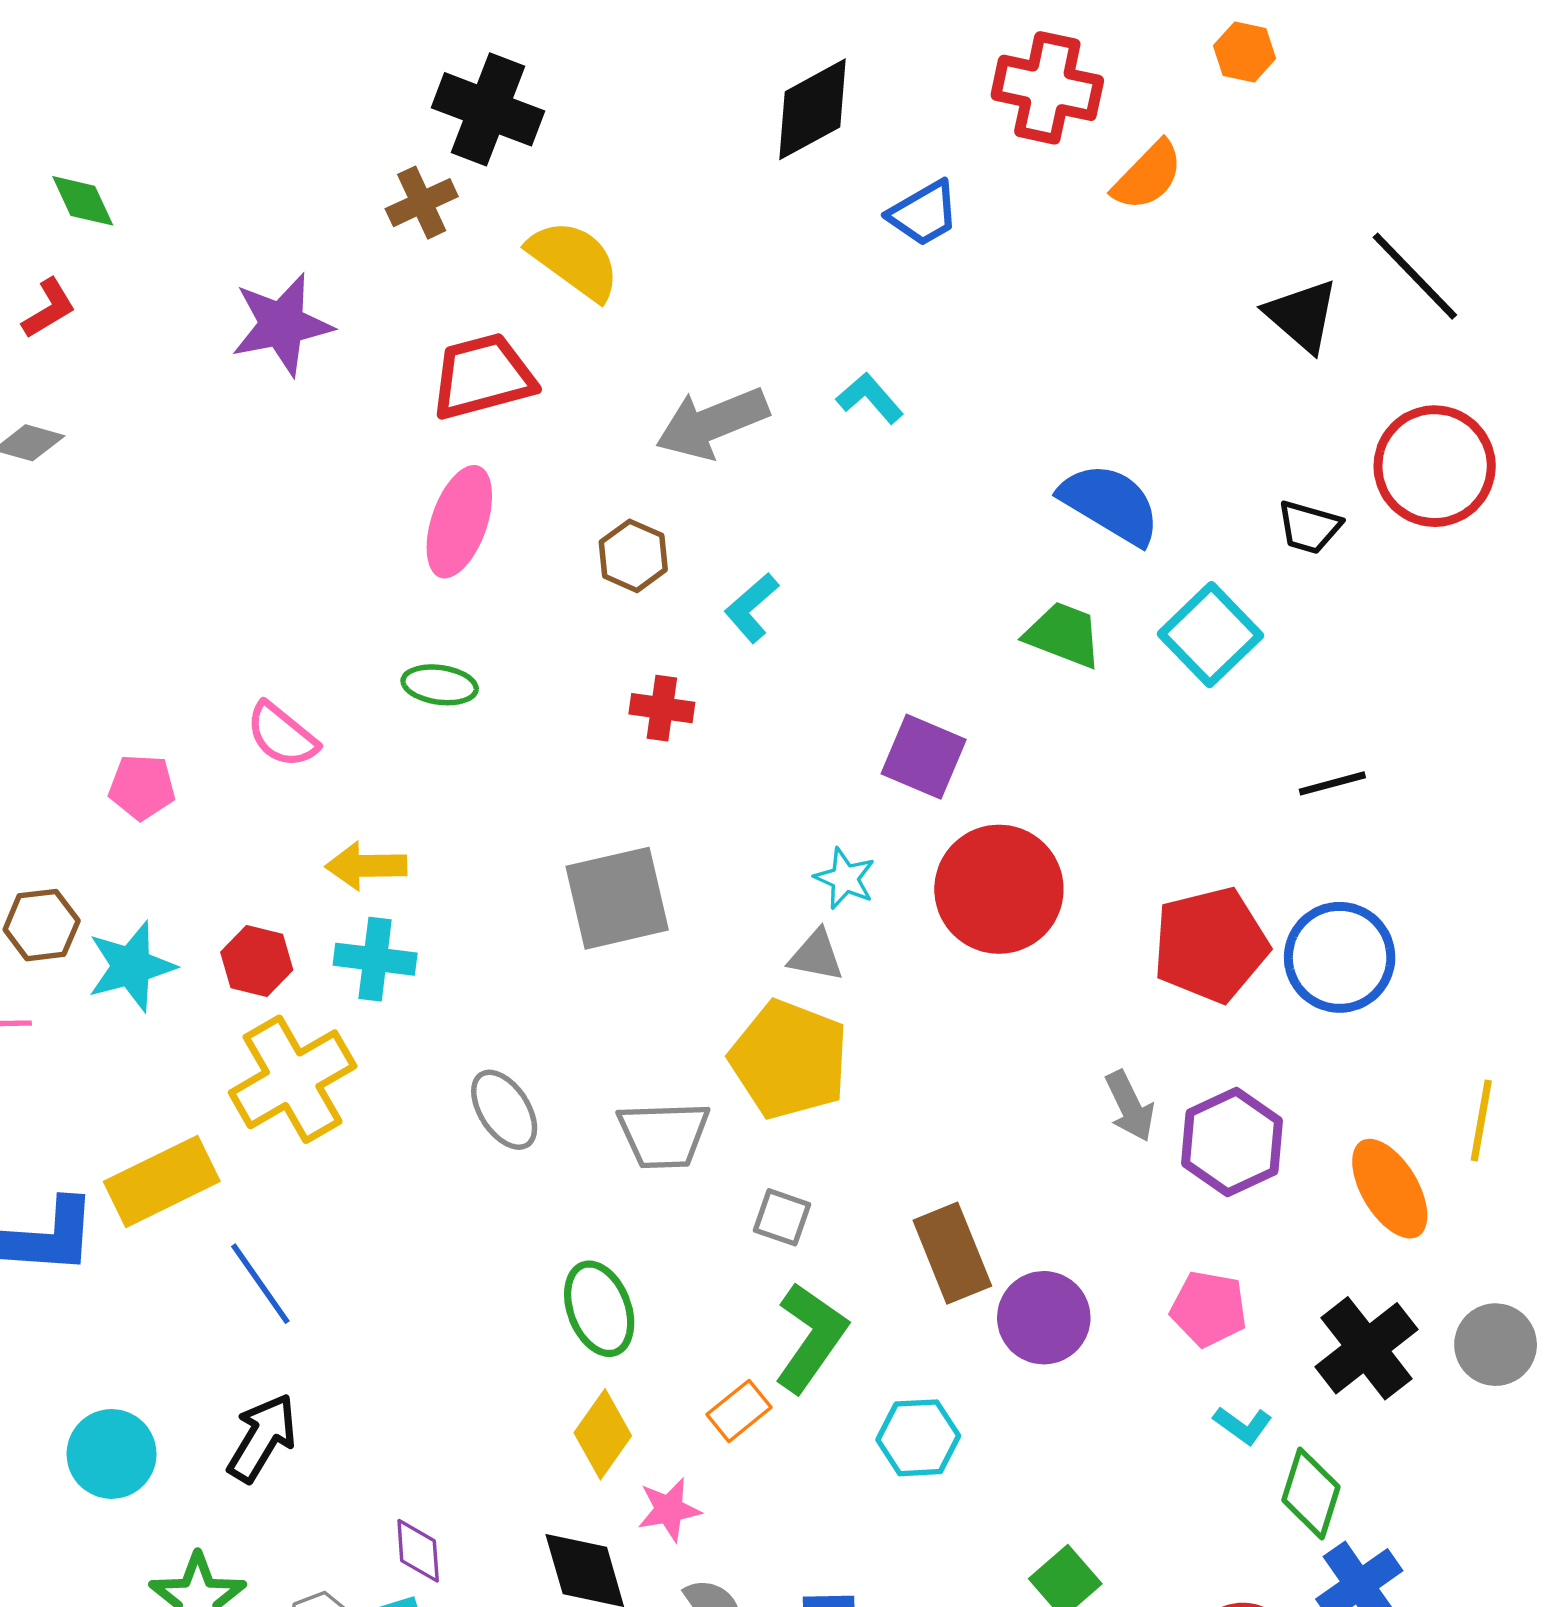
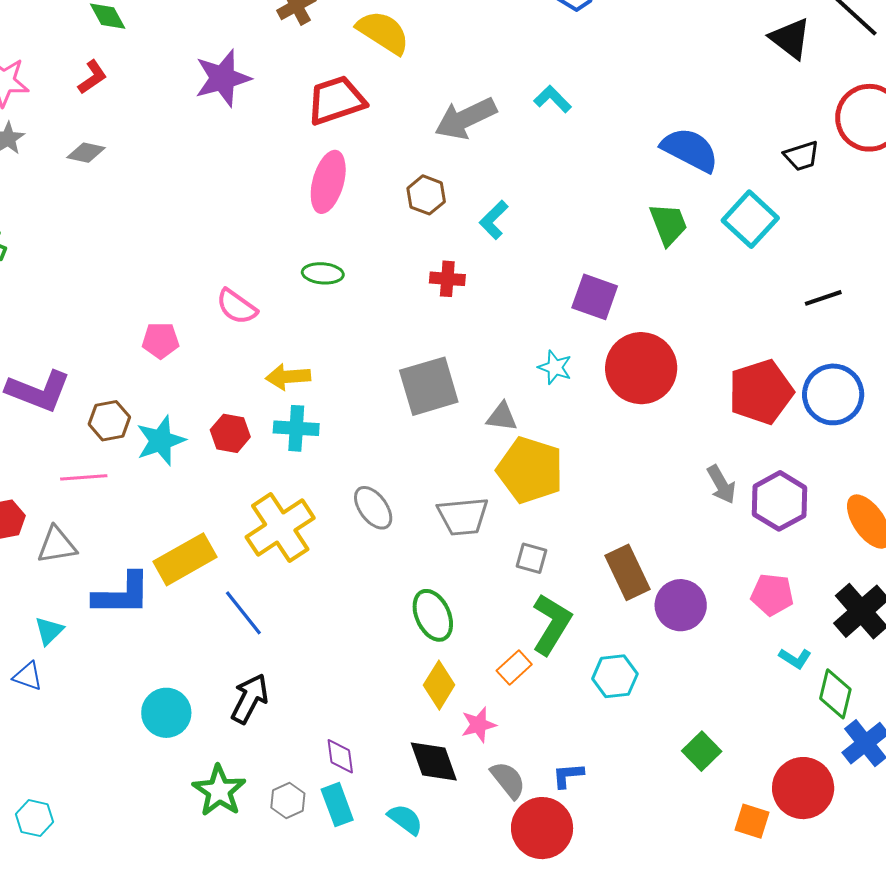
black trapezoid: (1309, 527) -> (801, 156), turned -30
green trapezoid: (1063, 635) -> (668, 224), turned 51
gray triangle: (816, 956) -> (502, 417), moved
yellow cross: (293, 1079) -> (280, 527), moved

